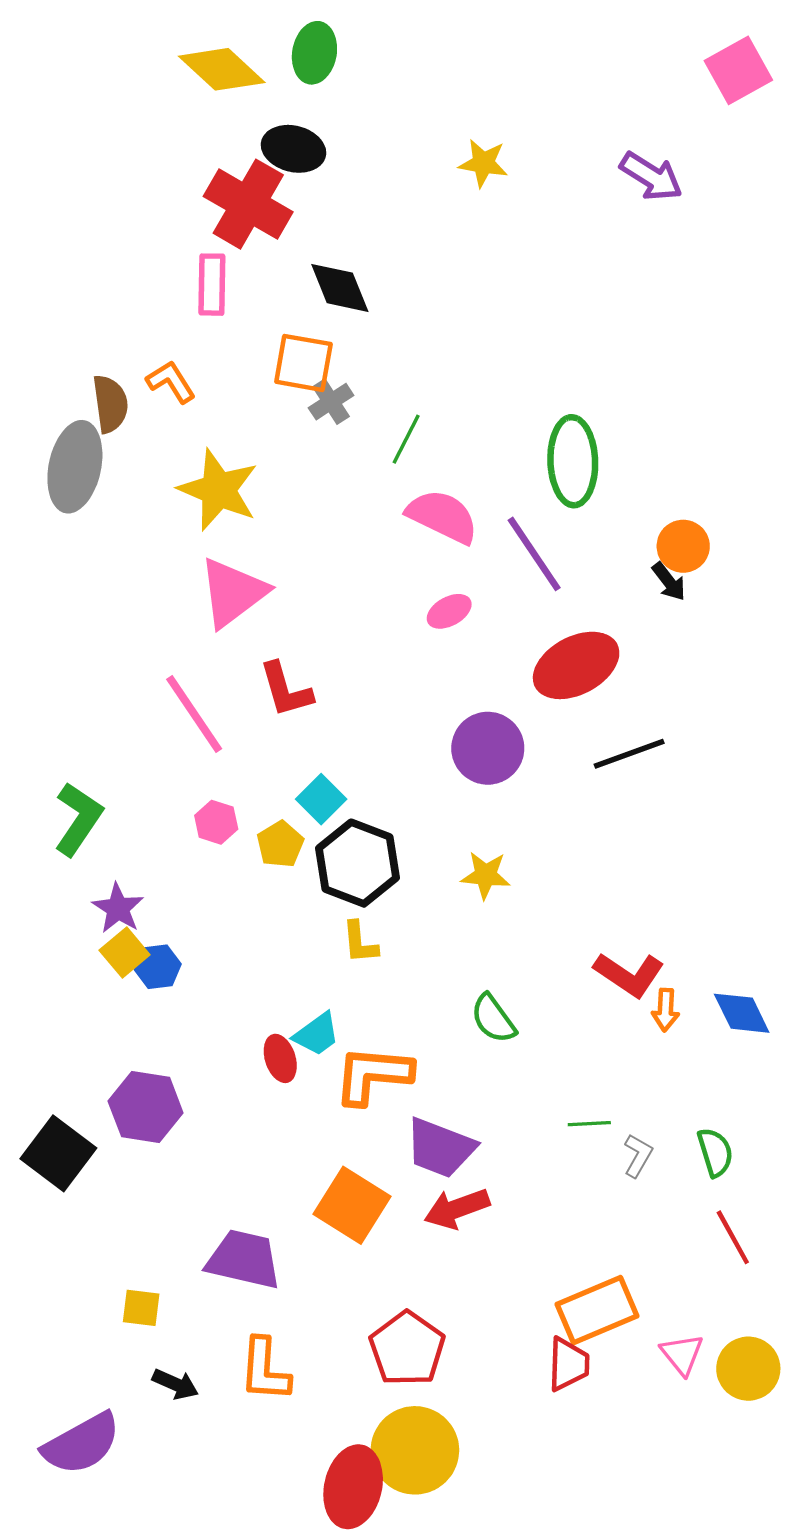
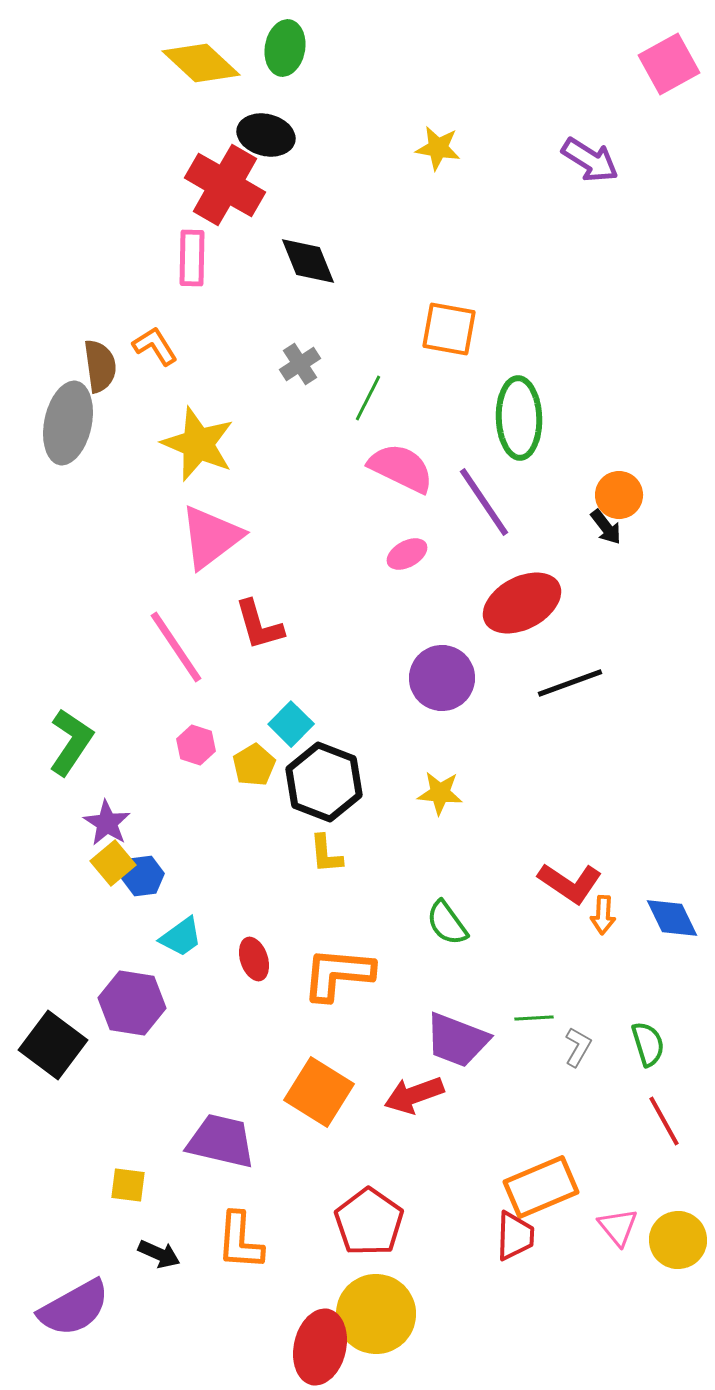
orange square: (303, 363) -> (449, 329), moved
cyan trapezoid: (317, 1034) -> (181, 937), moved
purple trapezoid: (440, 1148) -> (457, 1040), moved

